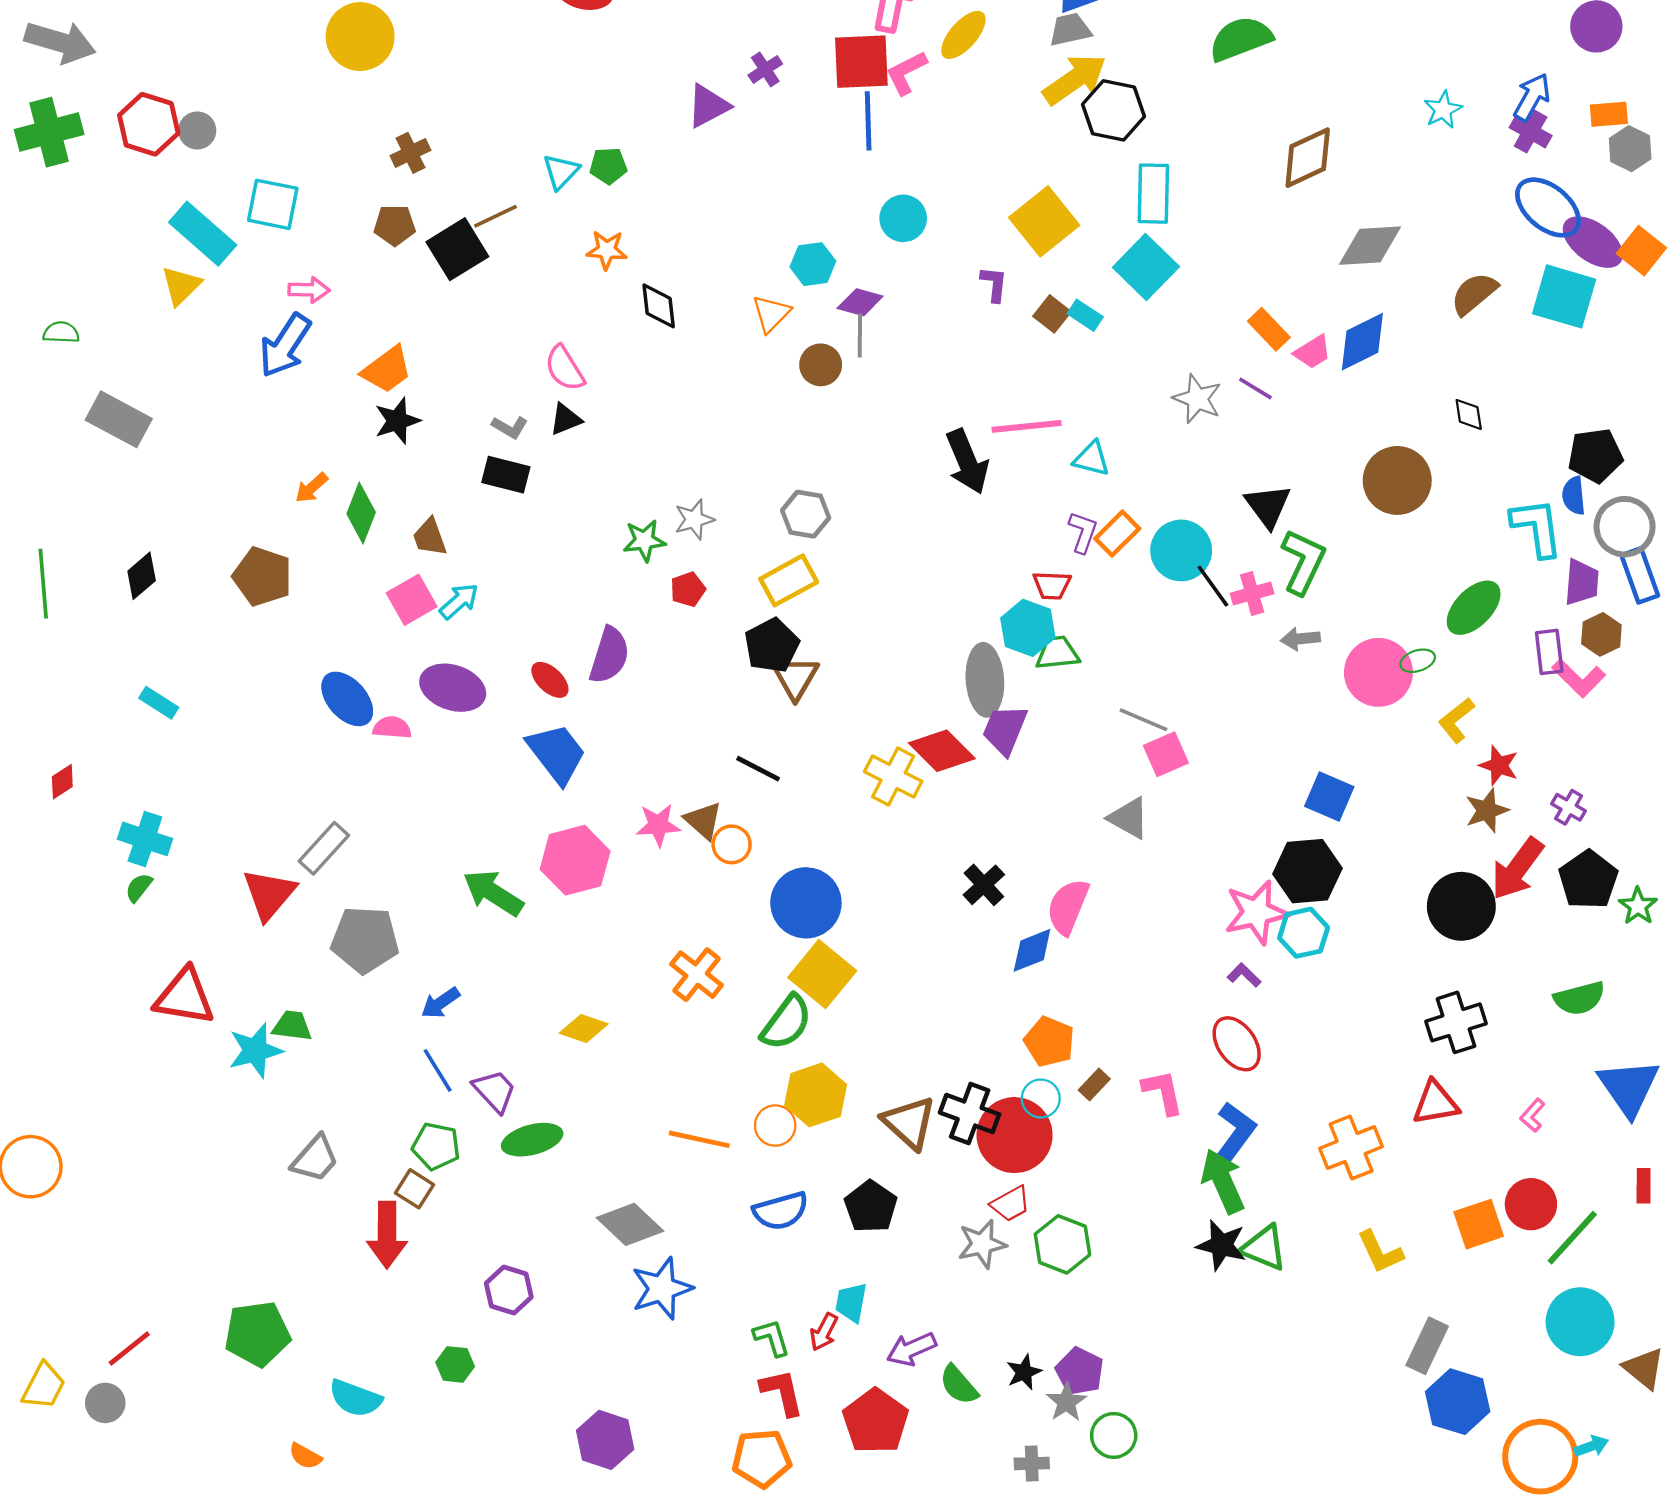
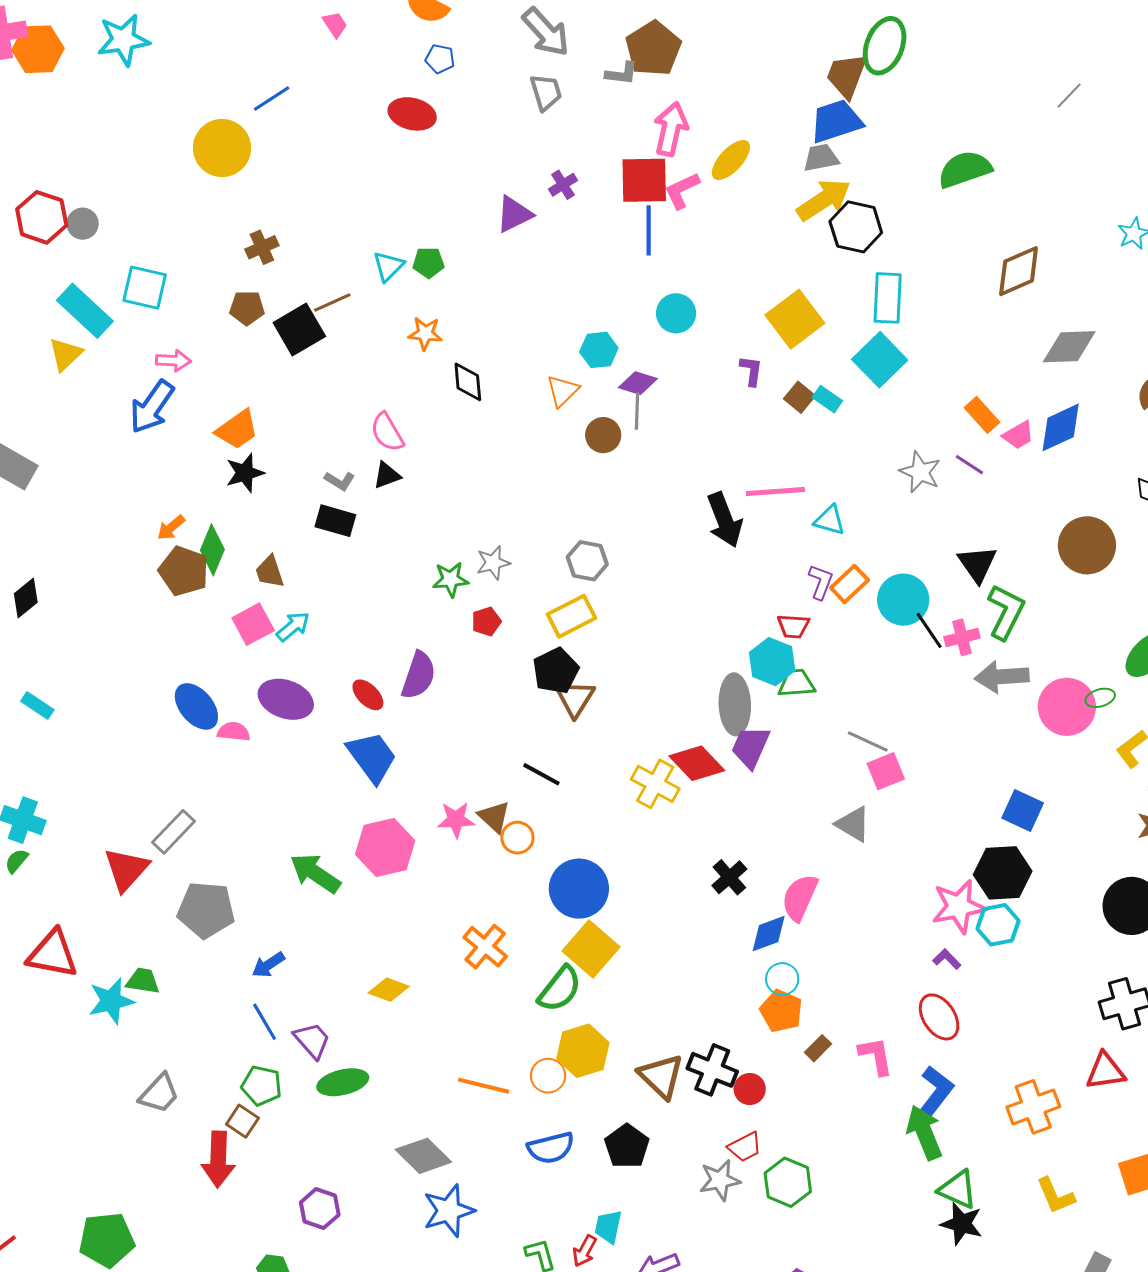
brown pentagon: (262, 576) -> (184, 571), moved
gray arrow: (1300, 639) -> (1002, 677), size x1.6
cyan circle: (1041, 1098) -> (782, 979), moved
red circle: (1015, 1135) -> (750, 1089), size x0.5
black star: (1221, 1245) -> (962, 1224), moved

